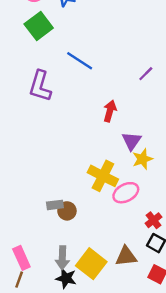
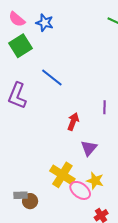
purple line: (146, 74) -> (104, 107), moved, turned -48
yellow star: (142, 159) -> (95, 181), moved, turned 30
pink ellipse: (126, 193) -> (80, 190), turned 60

